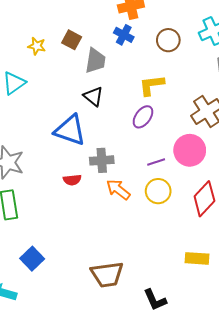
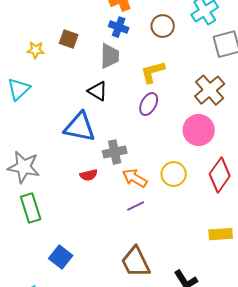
gray trapezoid: (95, 61) -> (110, 56), moved
purple line: (156, 162) -> (136, 206), moved
brown trapezoid: (107, 274) -> (136, 262), turned 80

